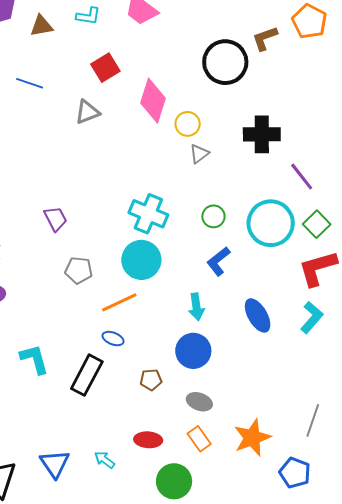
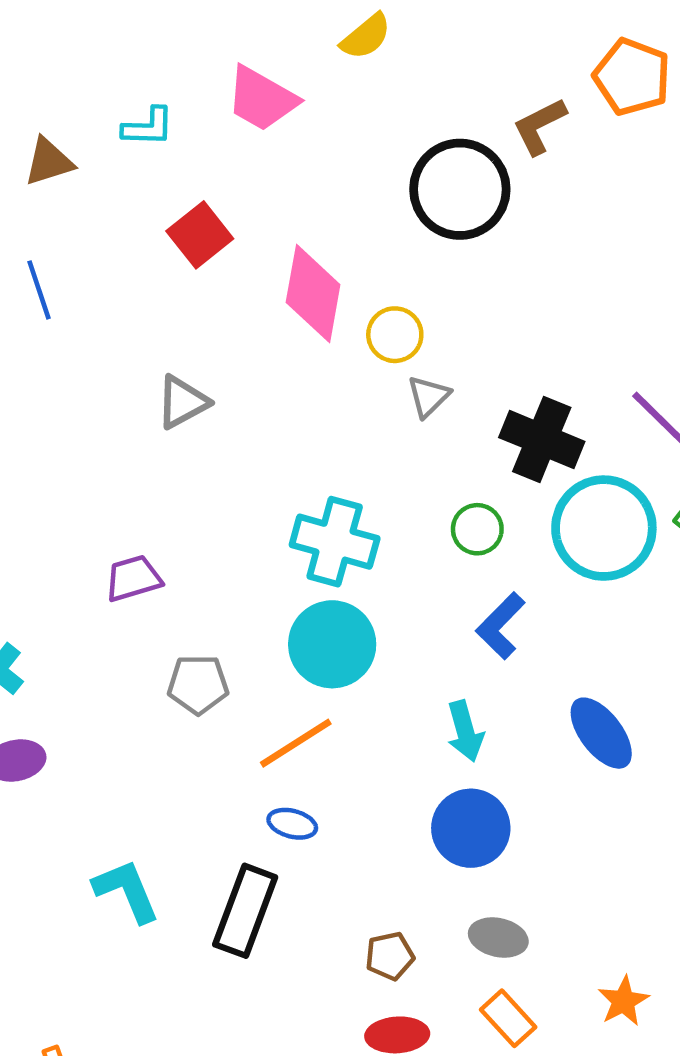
blue line: (30, 83) -> (39, 290), turned 60
gray triangle: (87, 112) -> (182, 402), moved
black cross: (262, 134) -> (542, 439), moved, turned 30
purple trapezoid: (55, 219) -> (133, 578), turned -72
brown pentagon: (151, 380) -> (390, 956), moved
orange star: (252, 438) -> (623, 1001), size x0.6

